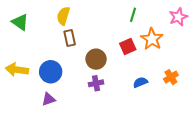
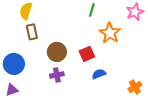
red square: (128, 46) -> (87, 54), moved
orange cross: (171, 77) -> (135, 87), moved

